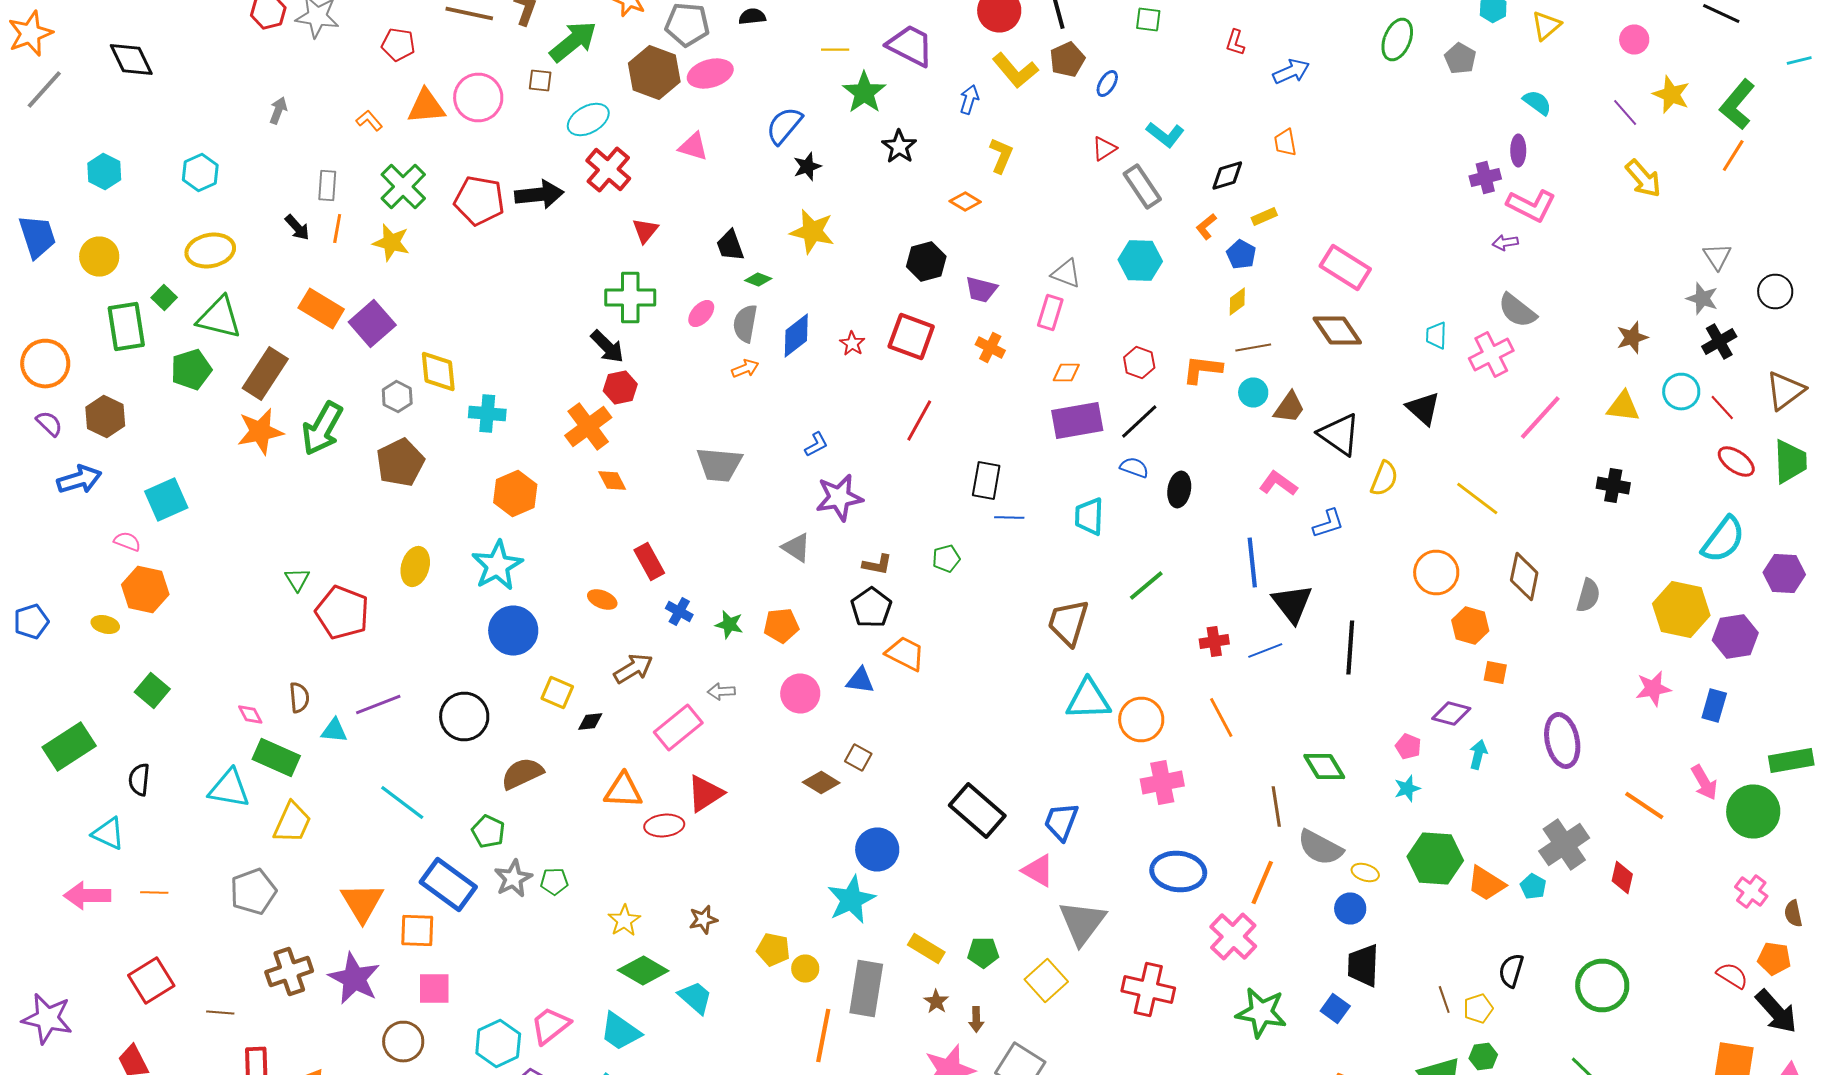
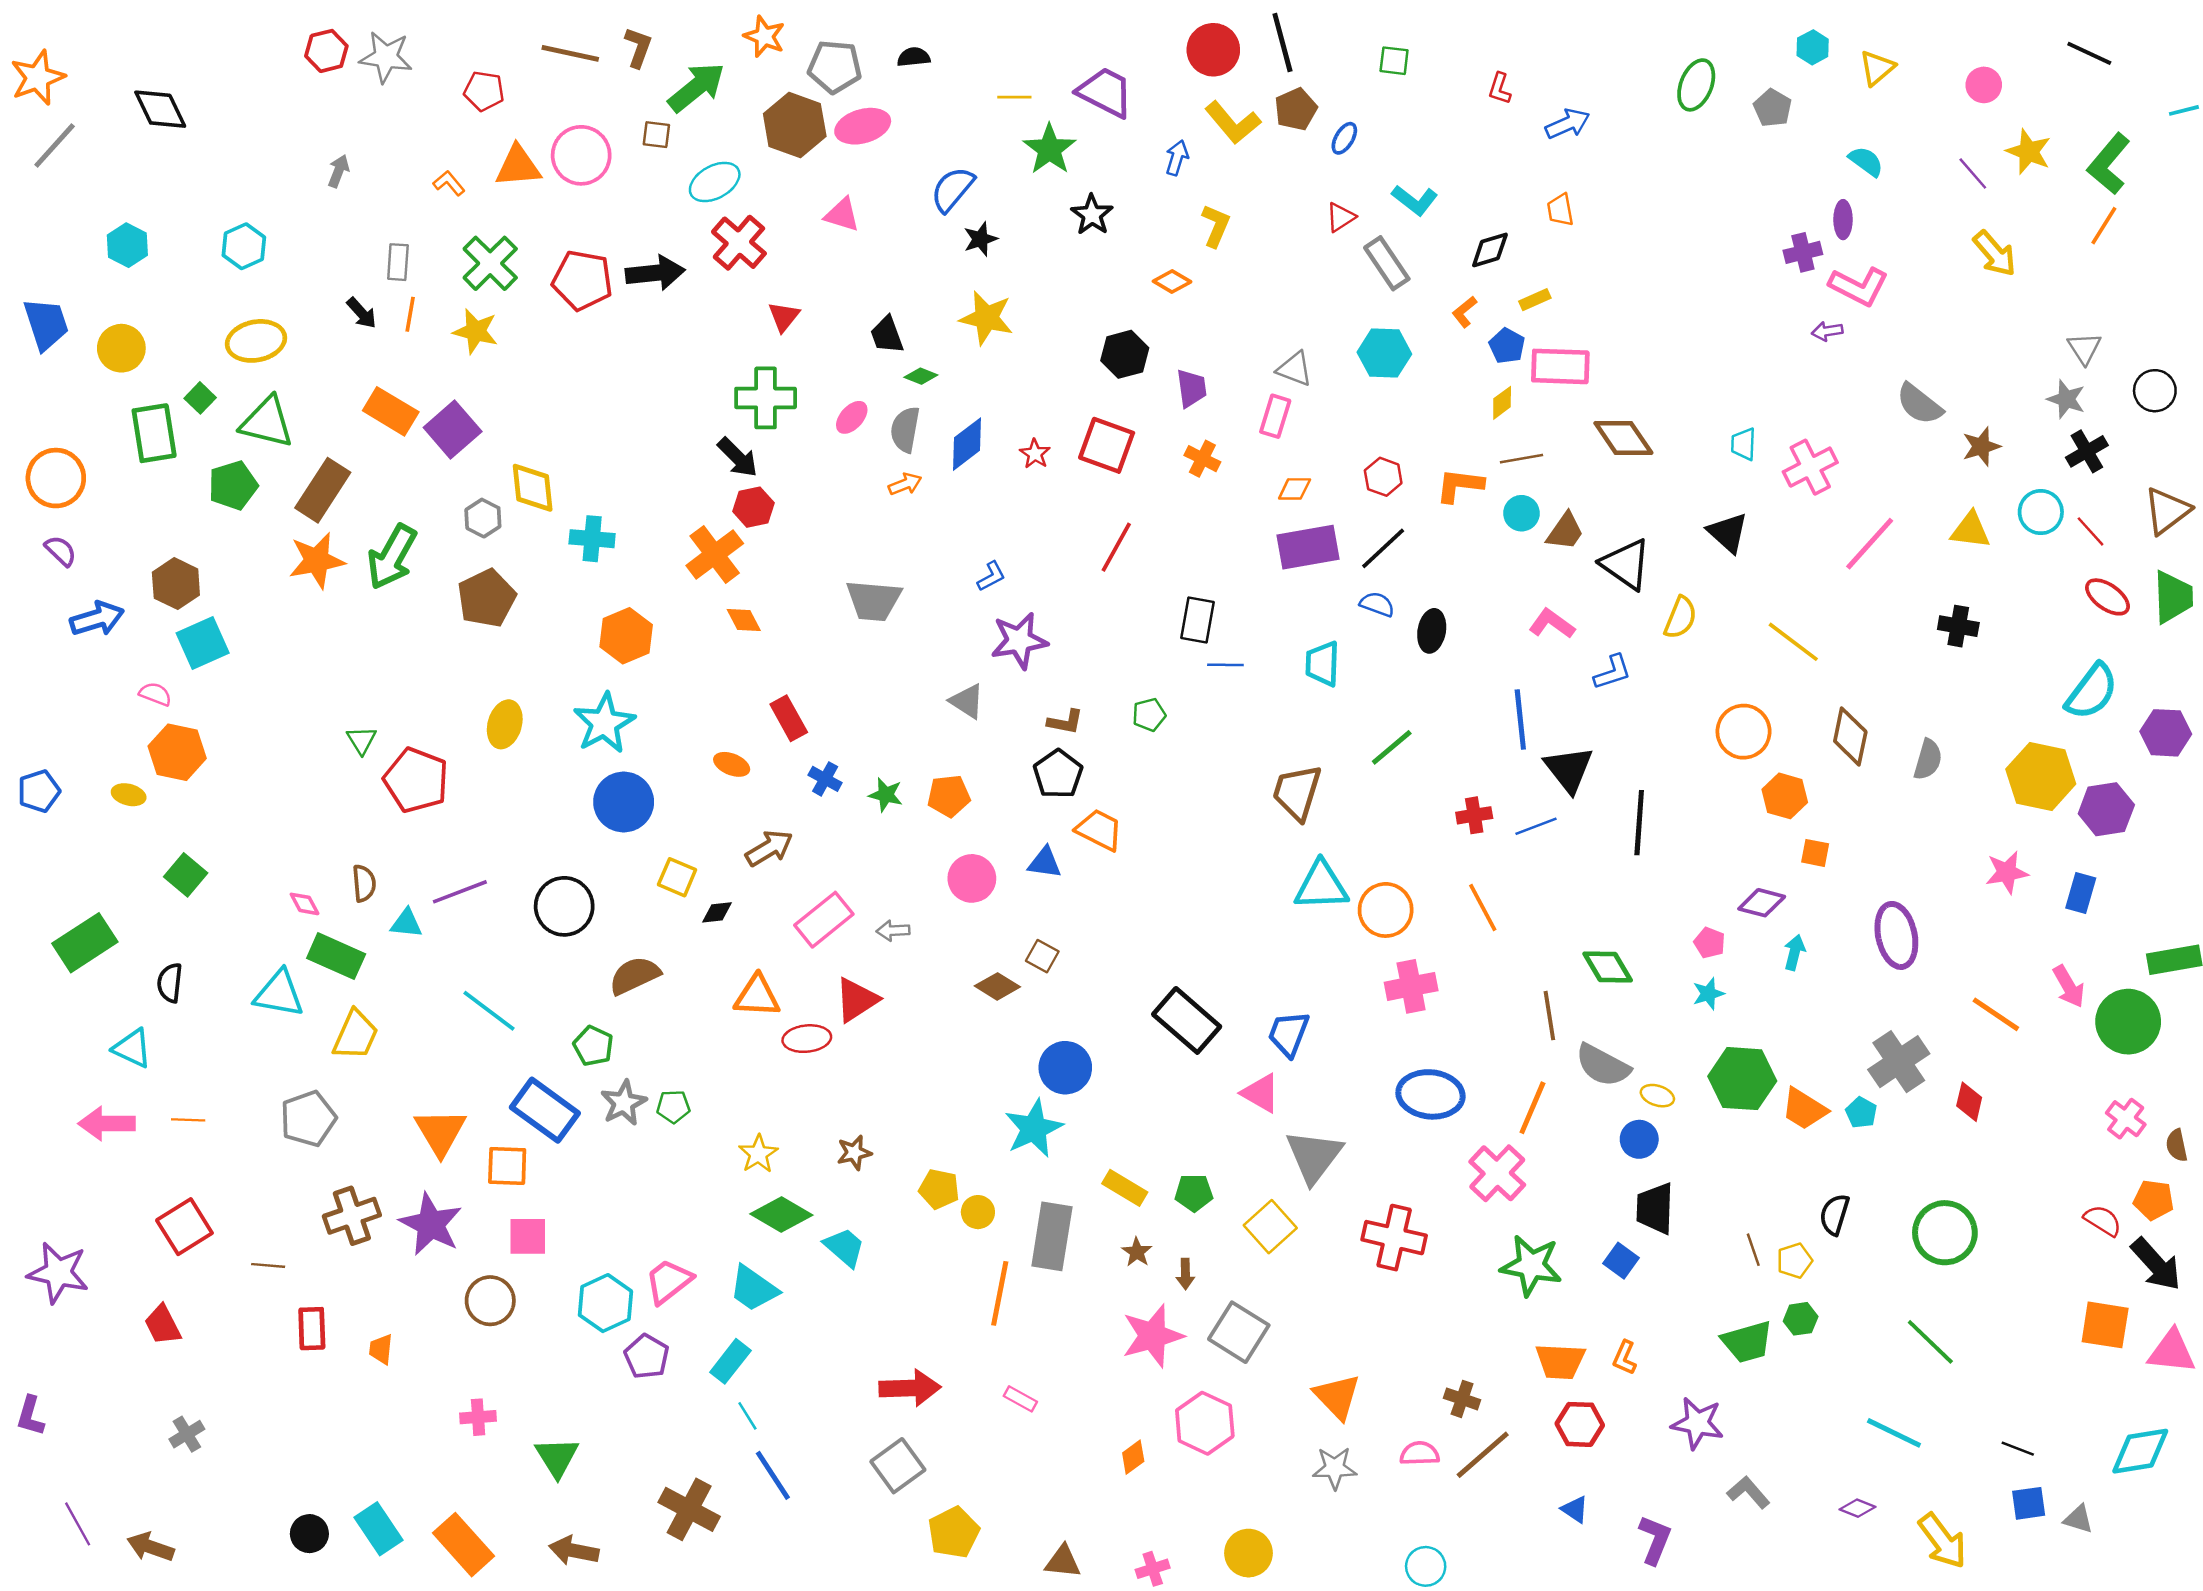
pink rectangle: (1345, 268) -> (1560, 366), moved, turned -30
purple trapezoid: (981, 290) -> (1191, 388), turned -112
gray semicircle: (1517, 310) -> (1919, 404), moved
brown hexagon: (105, 416) -> (176, 584), moved
gray arrow: (721, 692) -> (893, 931), moved

